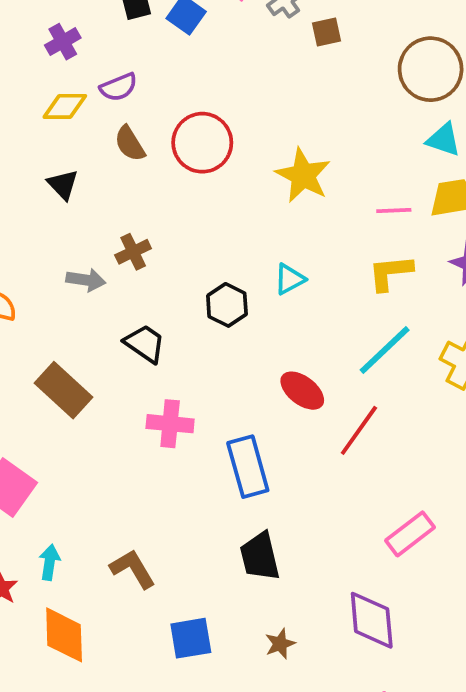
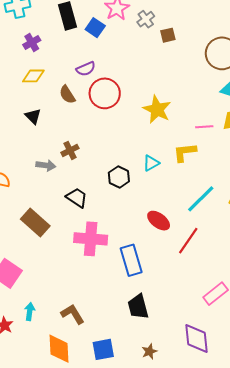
purple semicircle: (119, 87) -> (86, 69), moved
yellow L-shape: (390, 273) -> (185, 152), moved
pink cross: (170, 424) -> (91, 239), size x1.4
orange diamond: (64, 635) -> (59, 349), moved

